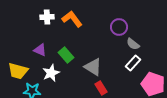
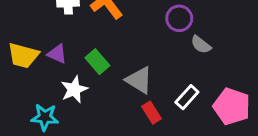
white rectangle: (133, 63) -> (187, 97), moved
yellow trapezoid: (18, 71) -> (23, 55), moved

